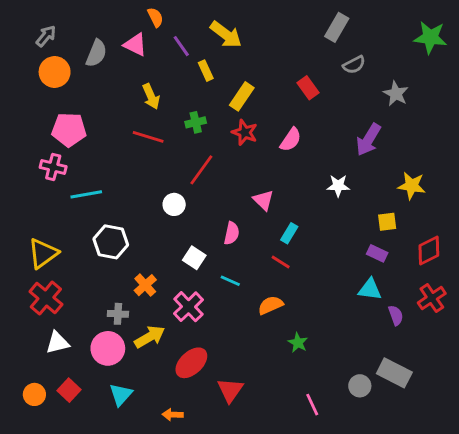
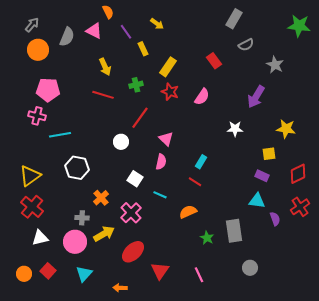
yellow arrow: (226, 35) -> (157, 24), size x0.6
pink triangle: (263, 200) -> (166, 139), moved
gray rectangle: (394, 373) -> (234, 231), moved, turned 55
pink line: (312, 405) -> (199, 275), moved

